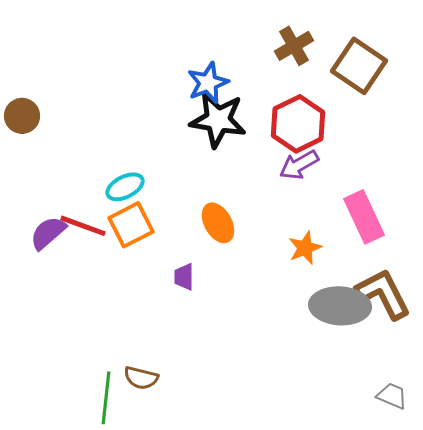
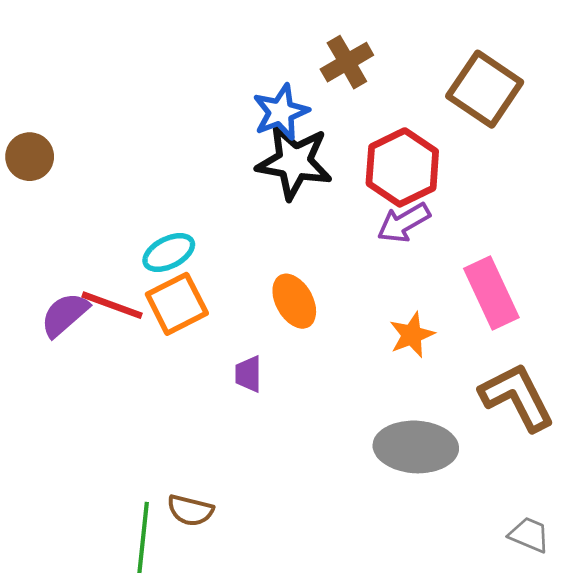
brown cross: (294, 46) -> (347, 62), moved
gray ellipse: (340, 306) -> (416, 447), moved

